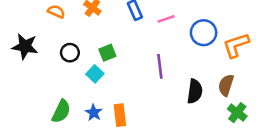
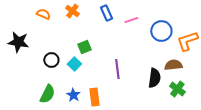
black circle: (70, 53) -> (51, 60), moved
purple line: (160, 66) -> (117, 69), moved
brown semicircle: (226, 85) -> (173, 65), moved, turned 66
green cross: (237, 113) -> (177, 89), moved

